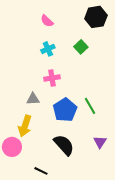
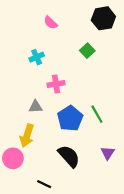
cyan cross: (48, 49) -> (37, 57), moved

